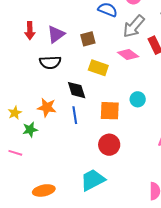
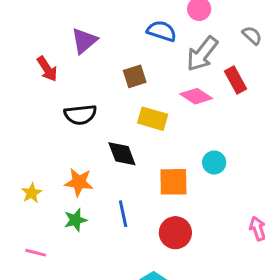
red arrow: (30, 31) -> (47, 69), turned -30
purple triangle: (56, 34) -> (84, 41), moved
blue line: (75, 115) -> (123, 214), moved
green star: (30, 130) -> (75, 220), moved

